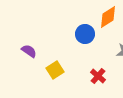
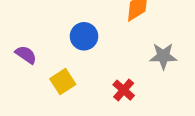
blue circle: (85, 34) -> (84, 36), moved

